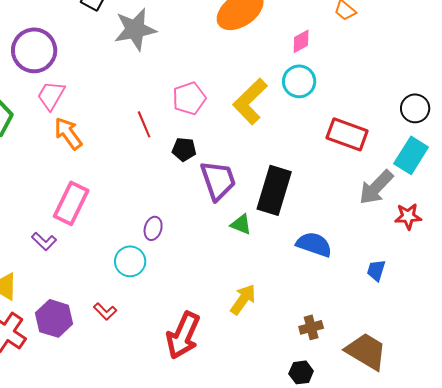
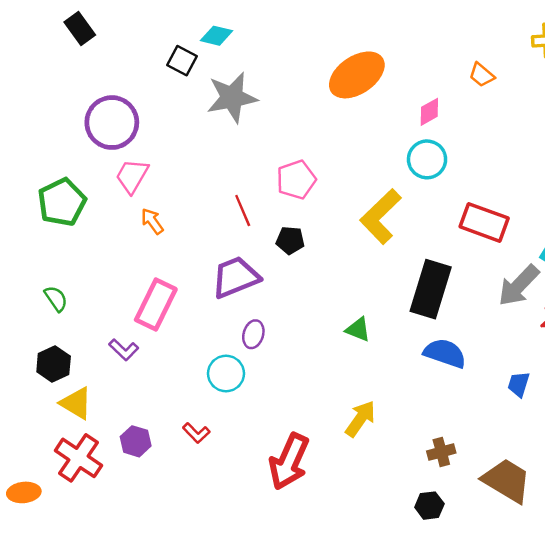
yellow L-shape: (250, 101) -> (381, 216), moved
orange arrow: (68, 133) -> (152, 221), size x0.7
purple trapezoid: (218, 180) -> (236, 277), moved, turned -93
black rectangle: (274, 190) -> (431, 289), moved
purple hexagon: (54, 318) -> (136, 441), size x0.7

